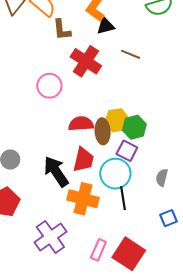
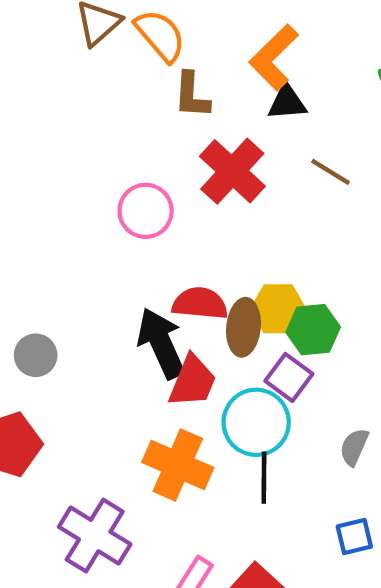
black arrow: (56, 171) -> (161, 343), moved
purple cross: (50, 237) -> (95, 536), turned -32

